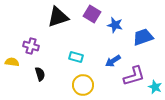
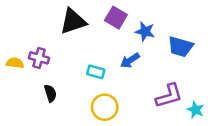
blue trapezoid: (143, 37) -> (180, 47), turned -145
blue arrow: (113, 61) -> (130, 60), moved
yellow semicircle: (12, 62) -> (15, 63), moved

